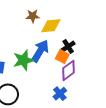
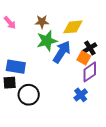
brown star: (33, 16) -> (42, 22), moved
green star: (23, 60) -> (47, 41), moved

